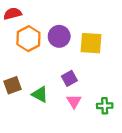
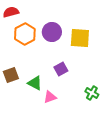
pink triangle: (74, 101) -> (50, 97), moved, turned 40
green cross: (105, 106) -> (92, 93), turned 32

